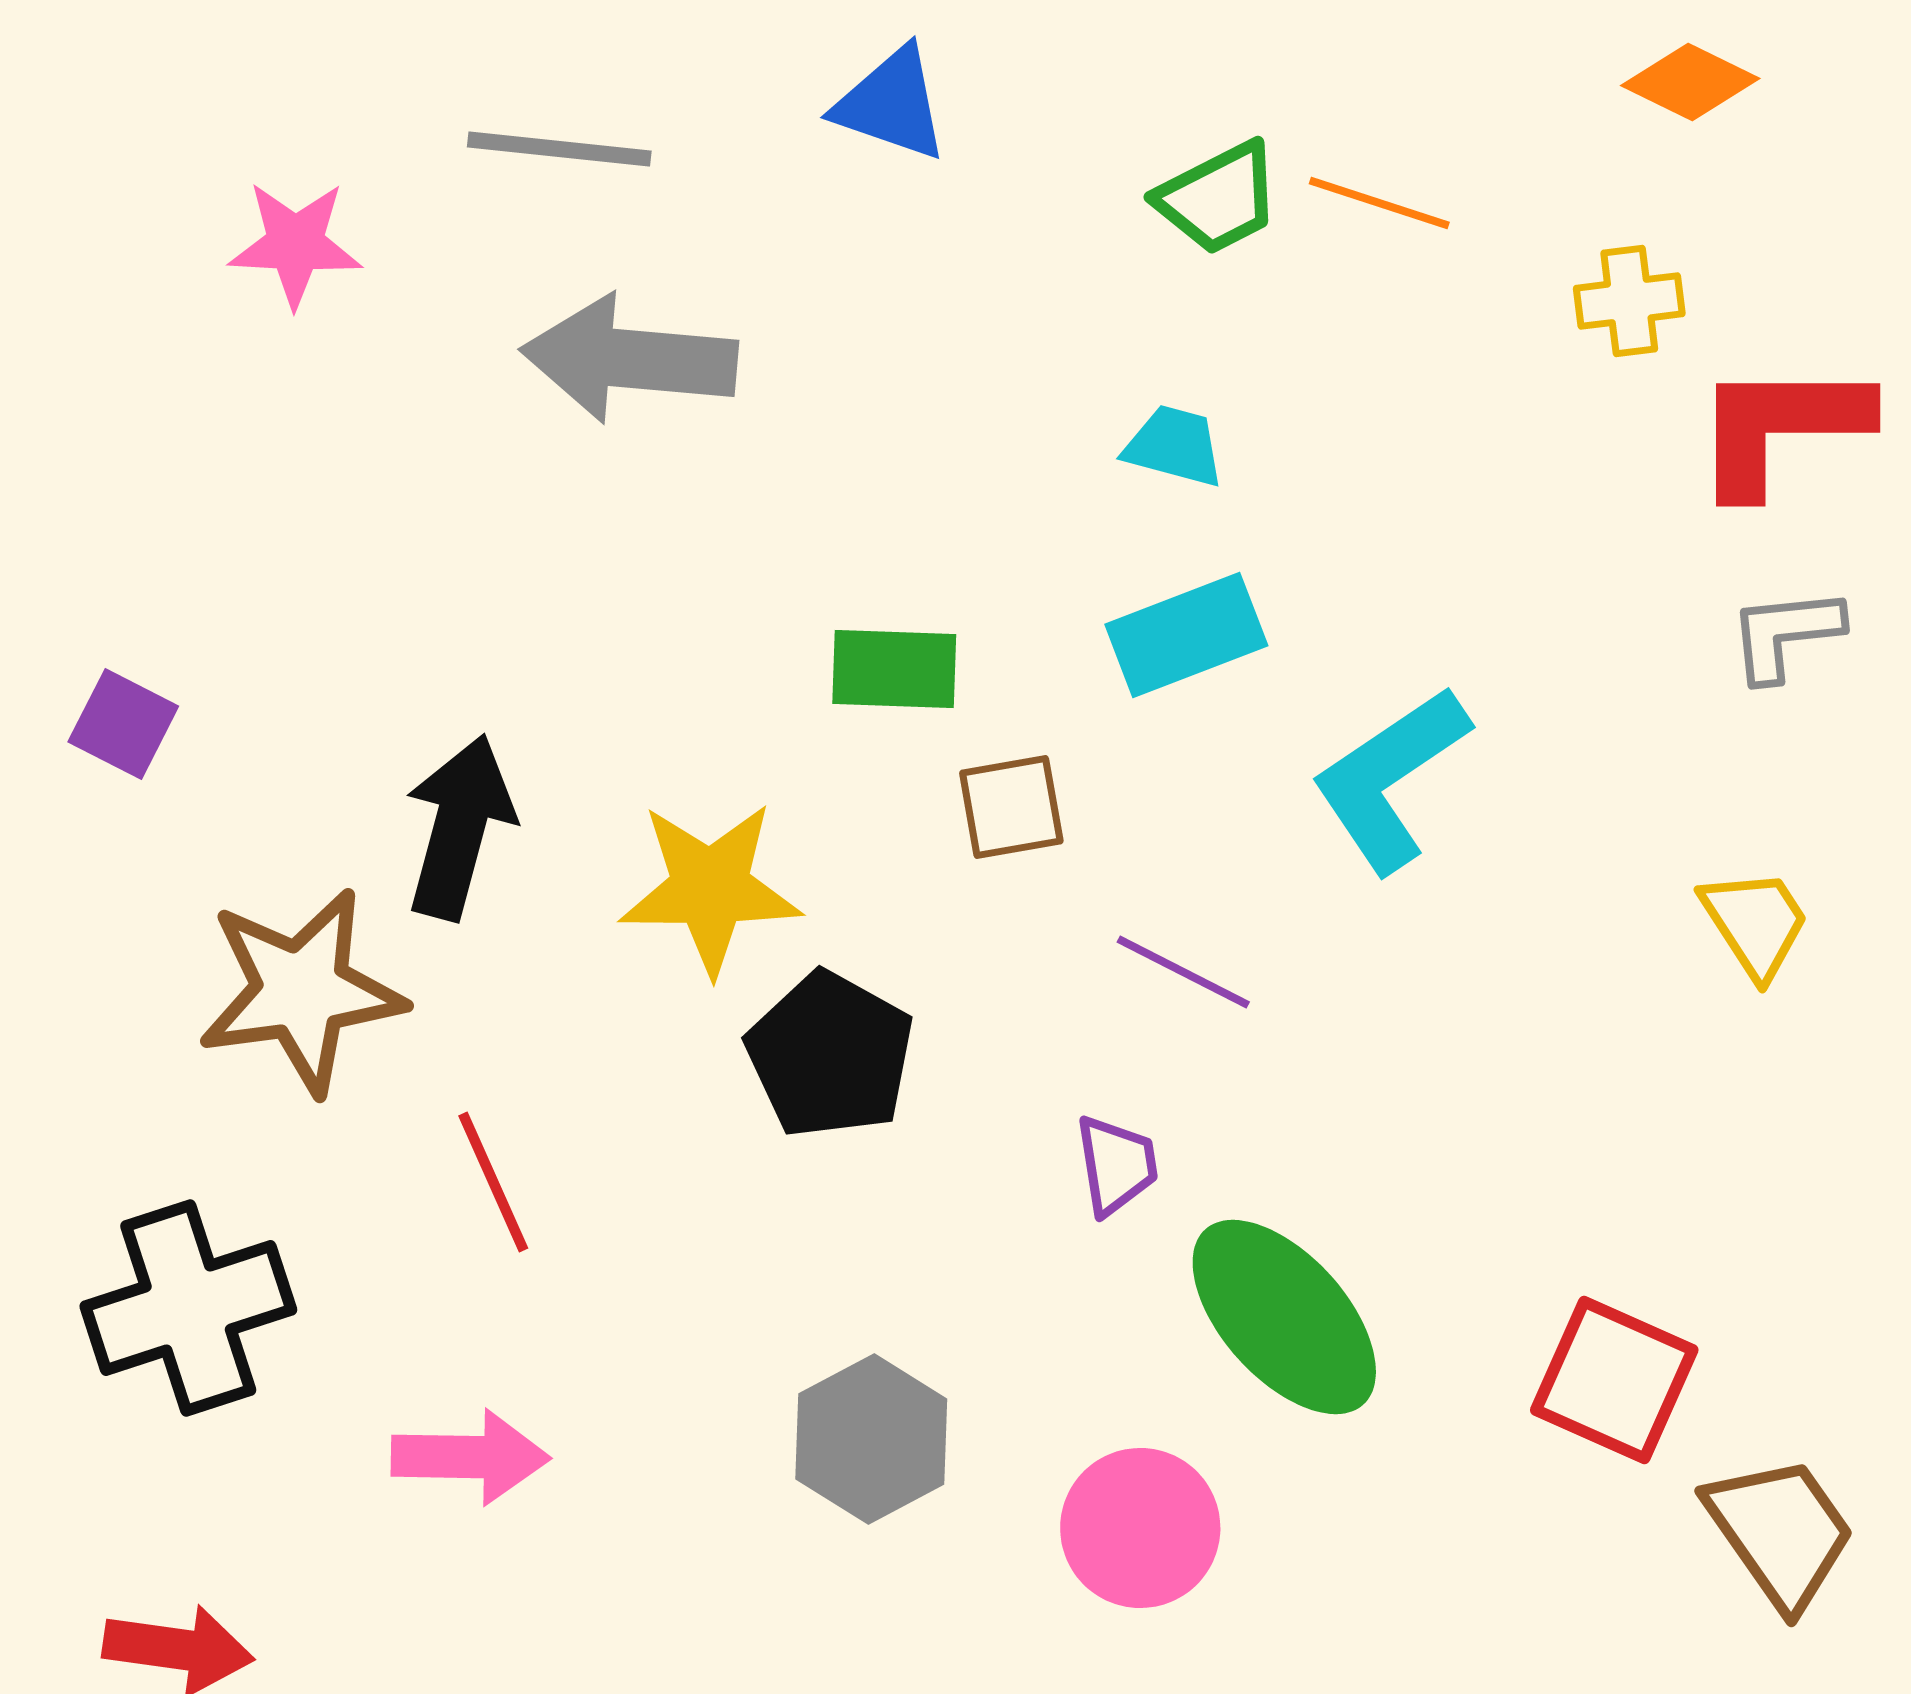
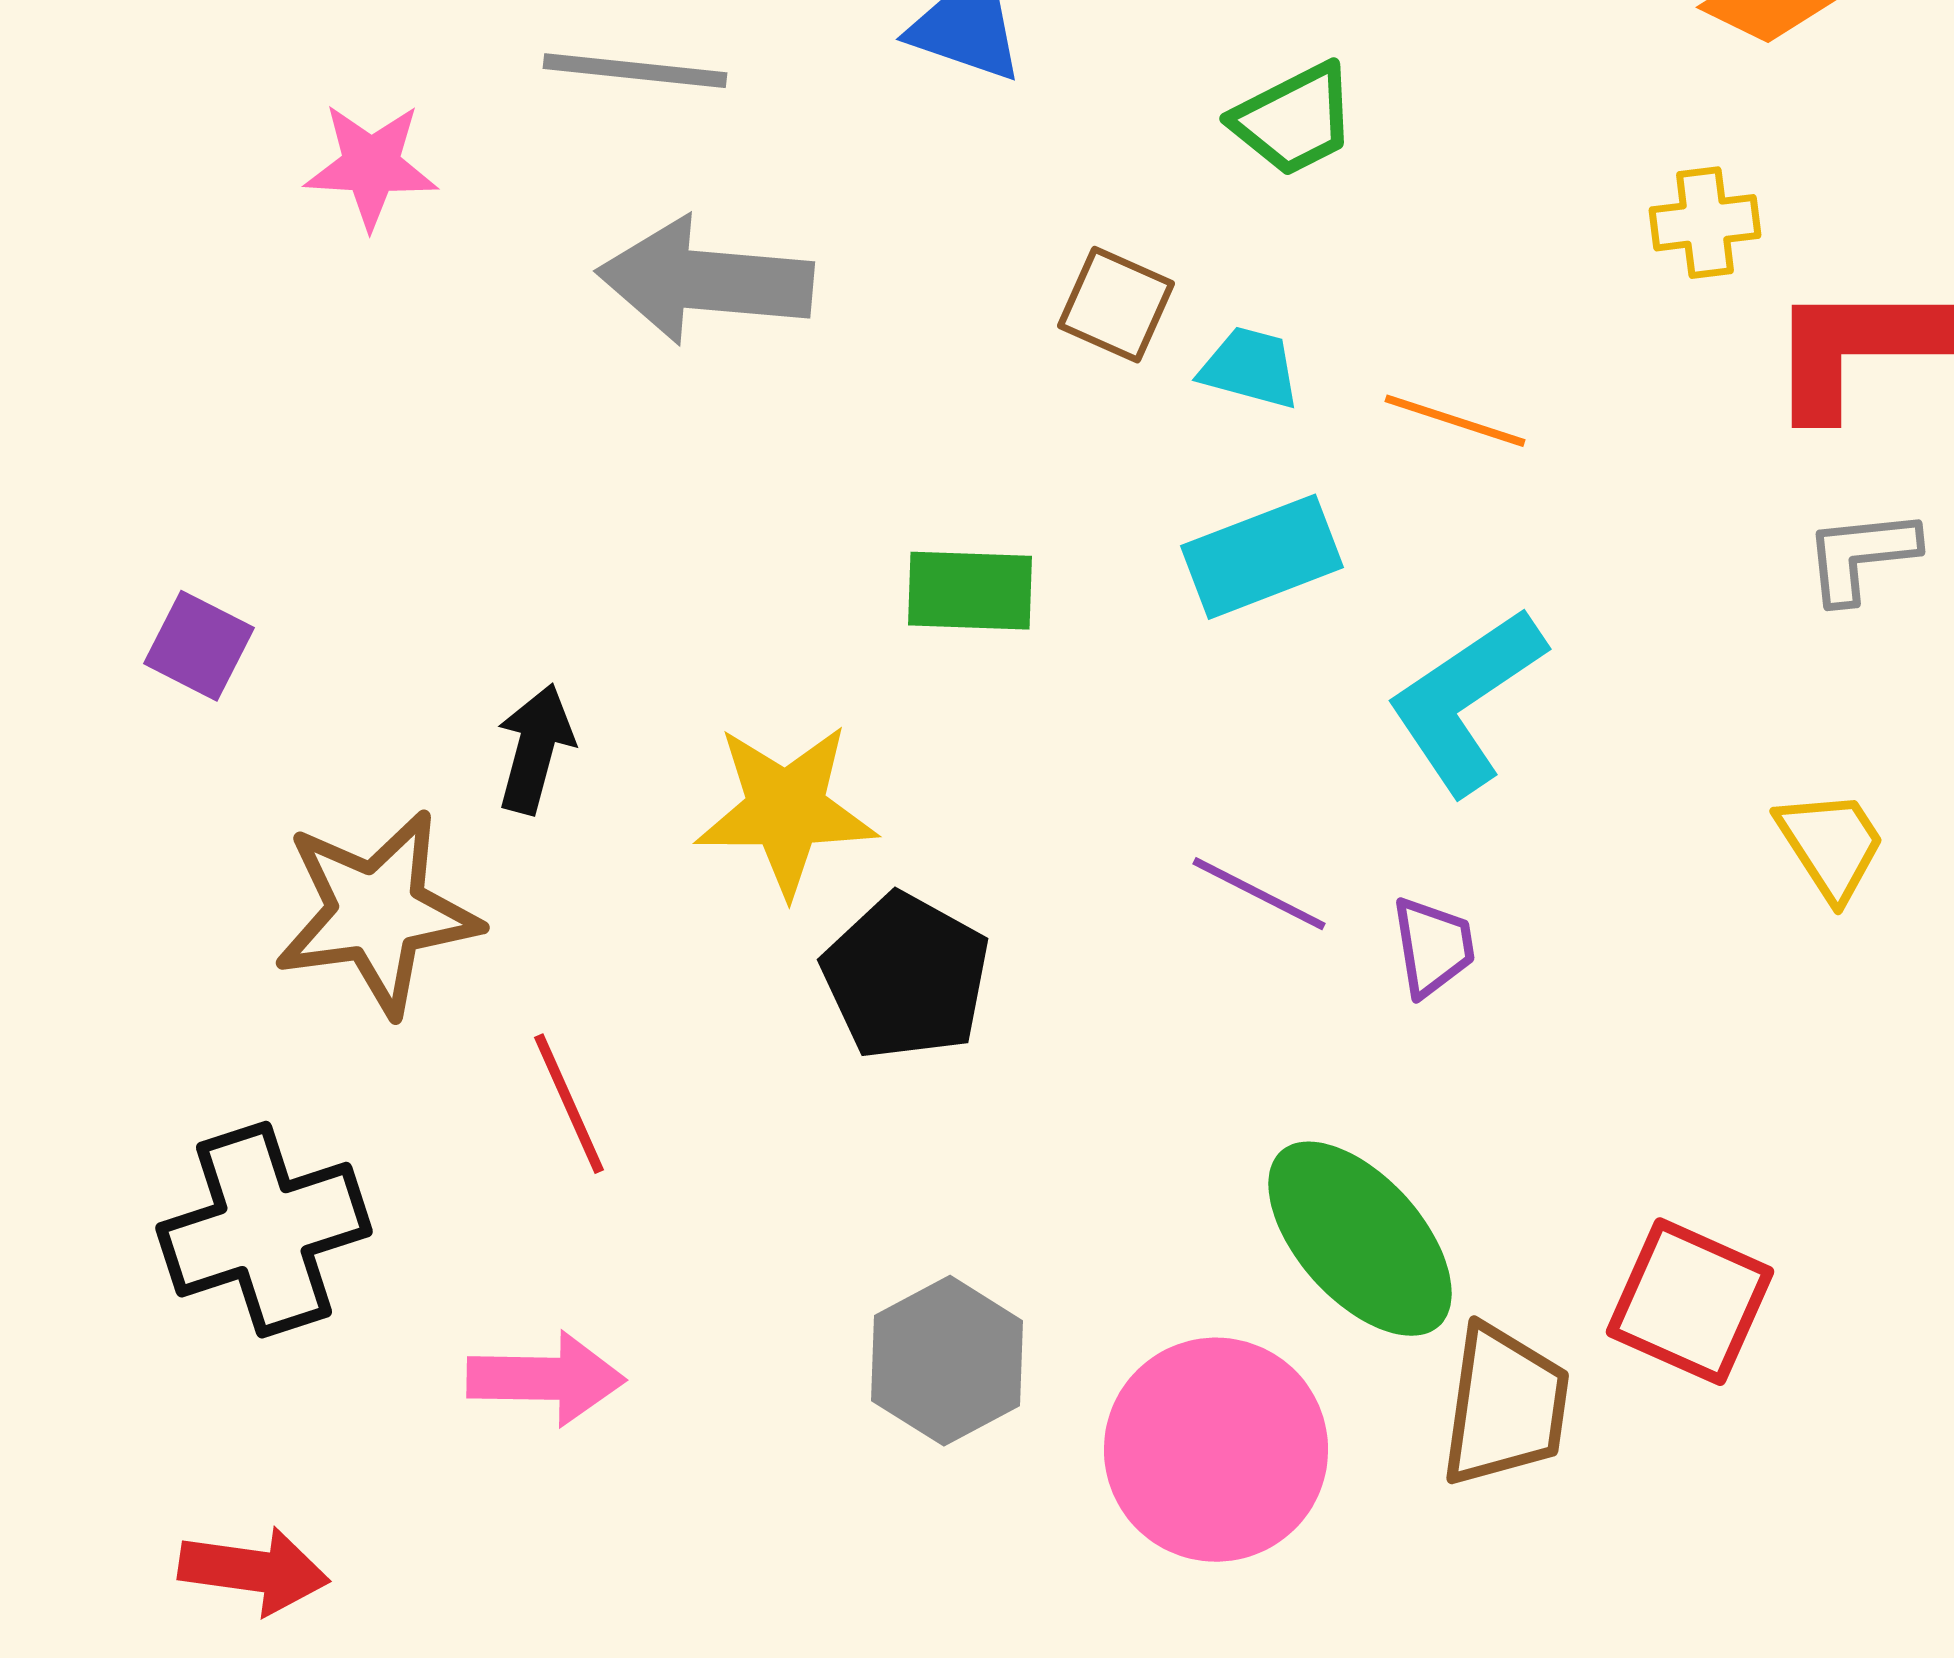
orange line: (1379, 203) -> (1455, 421), moved
brown square: (1011, 807) -> (1116, 305), moved, turned 34
black arrow: (459, 827) -> (535, 749), size x0.7
purple trapezoid: (1116, 1165) -> (1433, 947), moved
pink circle: (1140, 1528) -> (1216, 1450), size x1.4
brown trapezoid: (1780, 1532) -> (1505, 1406), moved, turned 43

